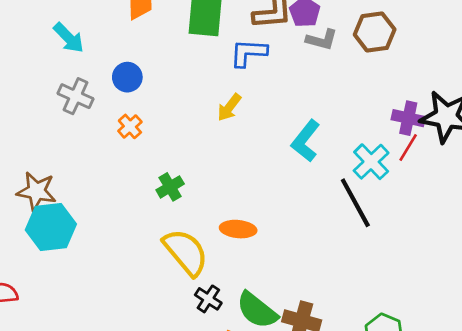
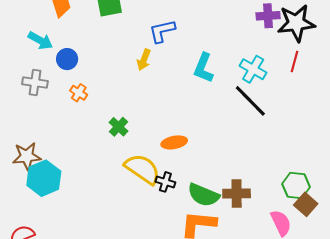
cyan arrow: (69, 38) -> (40, 40), moved
blue L-shape: (248, 53) -> (162, 31), moved
purple cross: (408, 118) -> (268, 16), moved
red line: (408, 147) -> (294, 62), moved
black cross: (208, 299) -> (165, 182), moved

